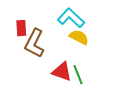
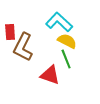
green line: (78, 75) -> (66, 59), moved

